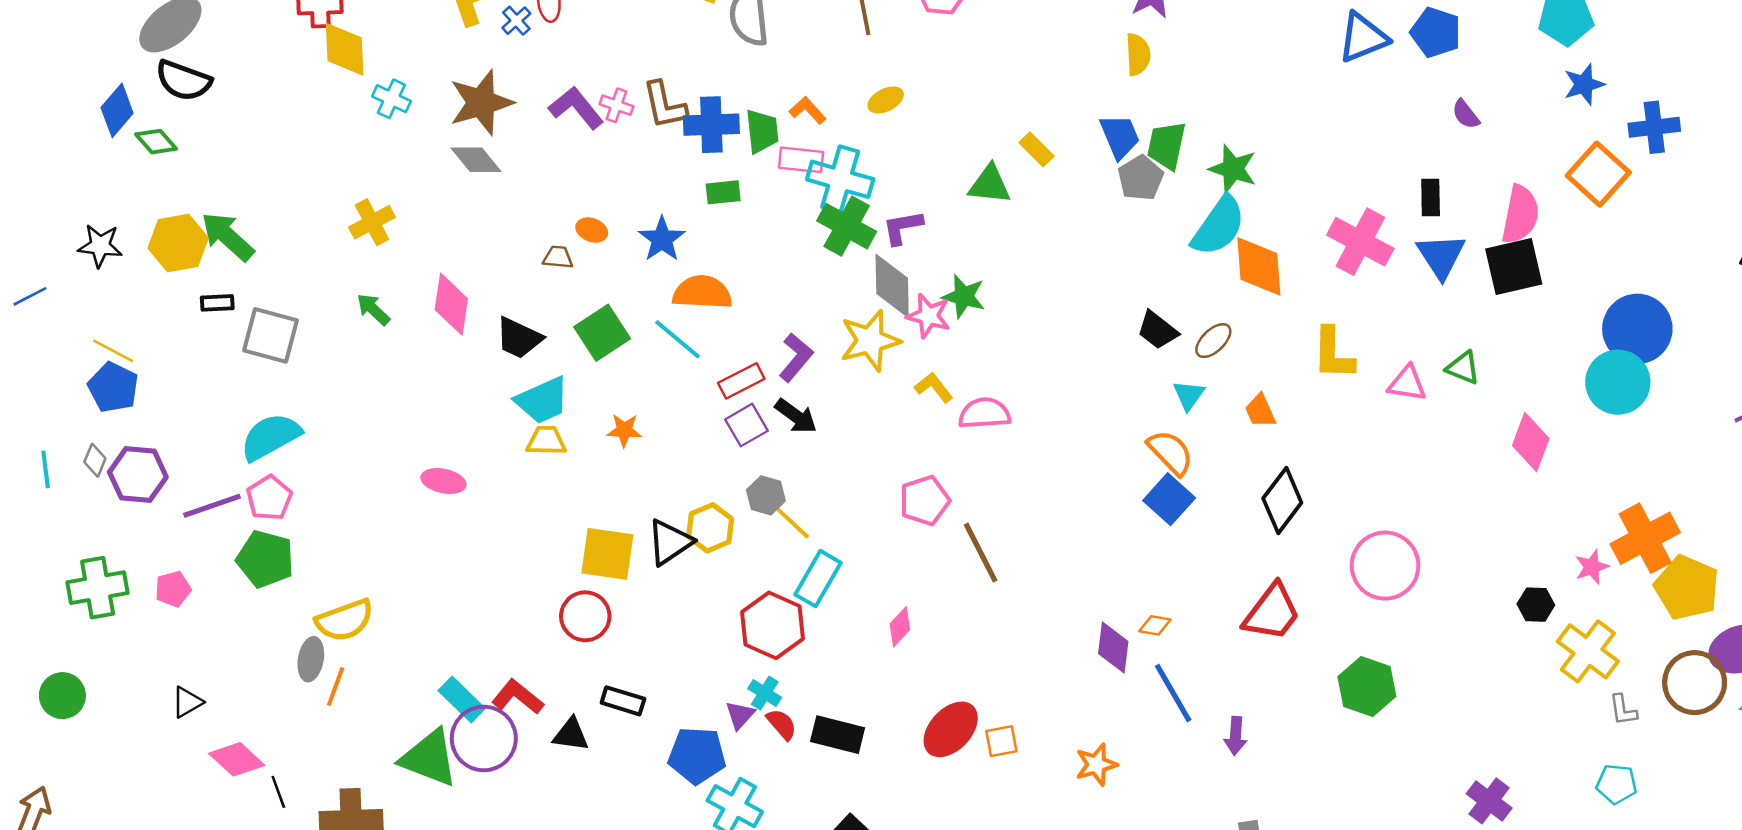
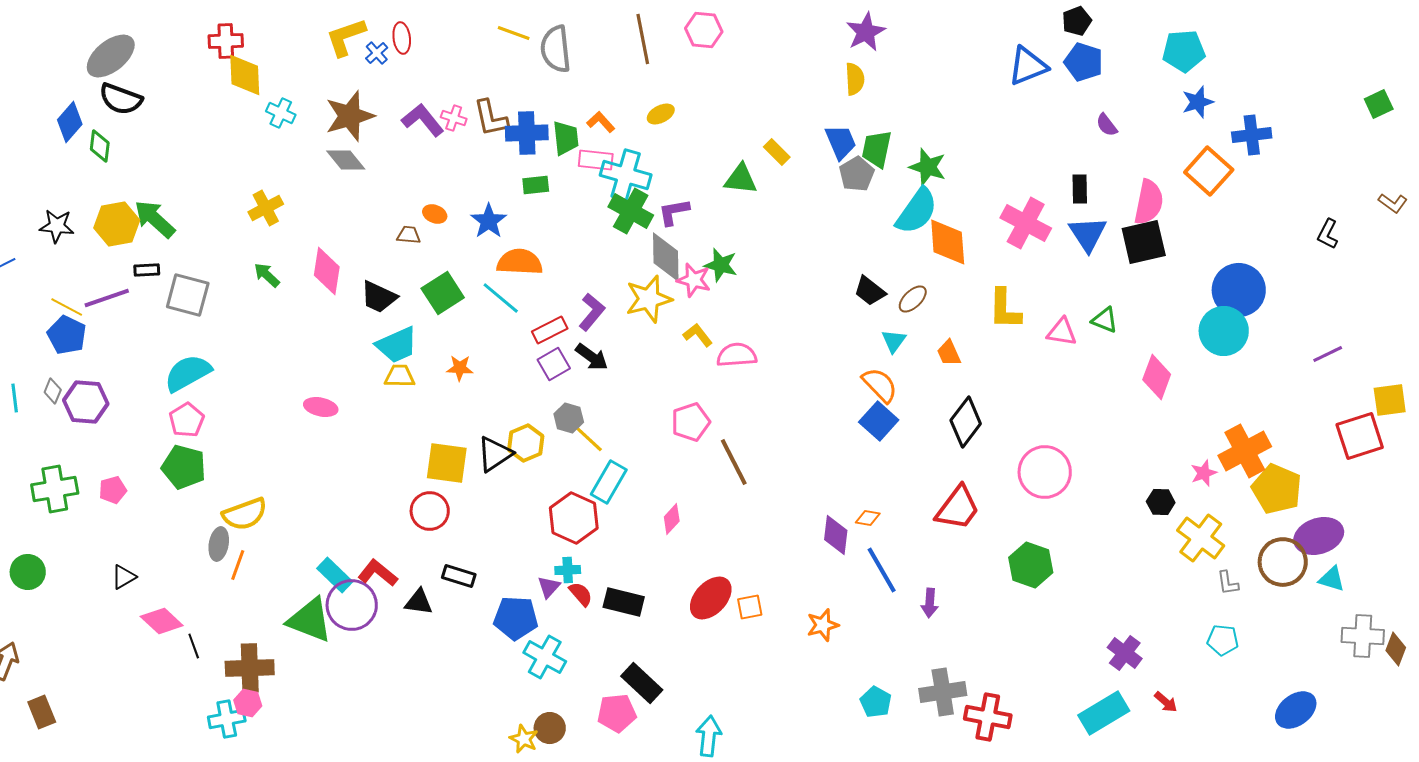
green diamond: (156, 142) -> (100, 146), turned 48
purple line: (212, 506) -> (107, 298), moved
cyan cross: (765, 693) -> (568, 570), turned -35

